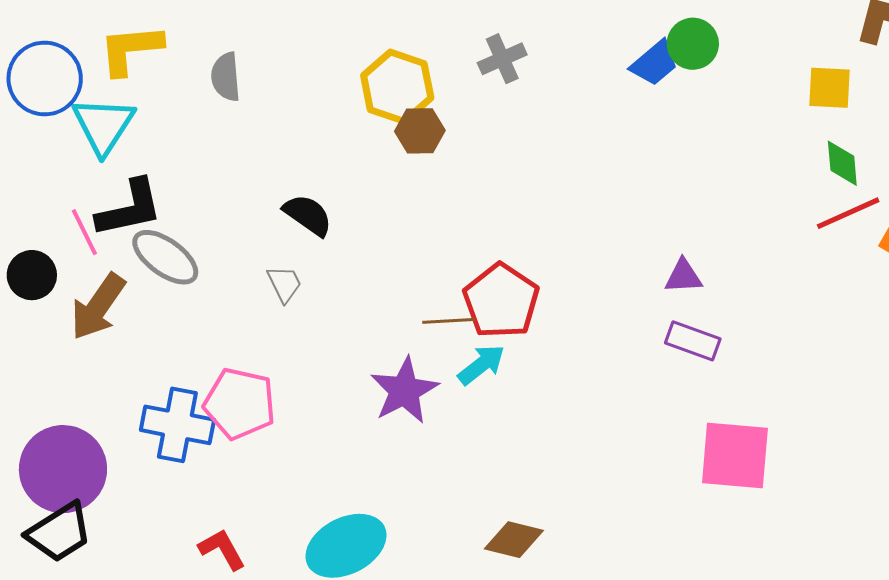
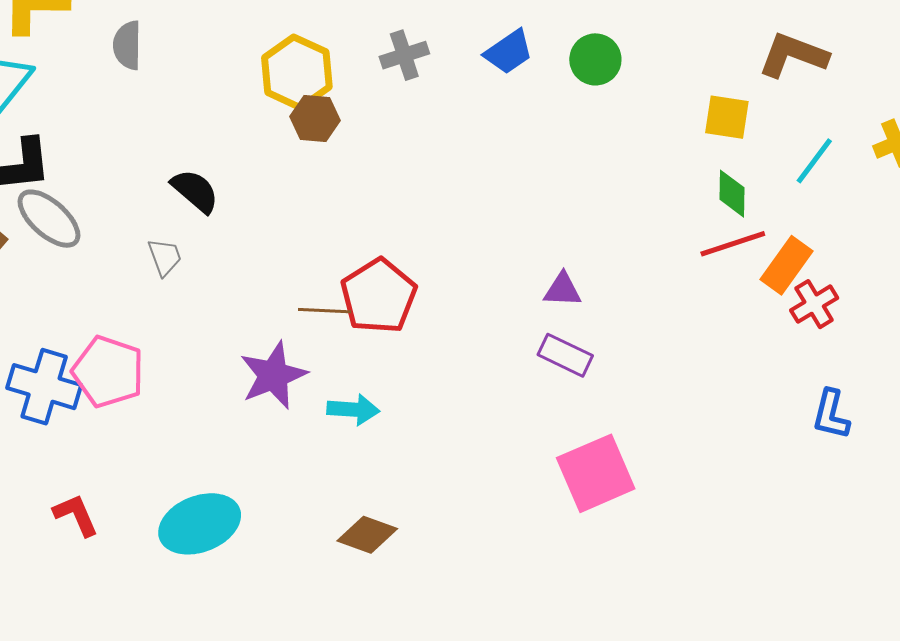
blue trapezoid: (654, 63) -> (509, 52), moved
cyan arrow: (481, 365) -> (353, 410), moved, turned 36
pink square: (735, 455) -> (596, 473), turned -34

